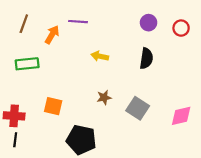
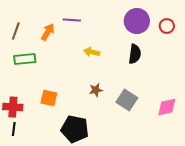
purple circle: (149, 23) -> (137, 21), size x1.6
brown line: (24, 24) -> (16, 31), moved

